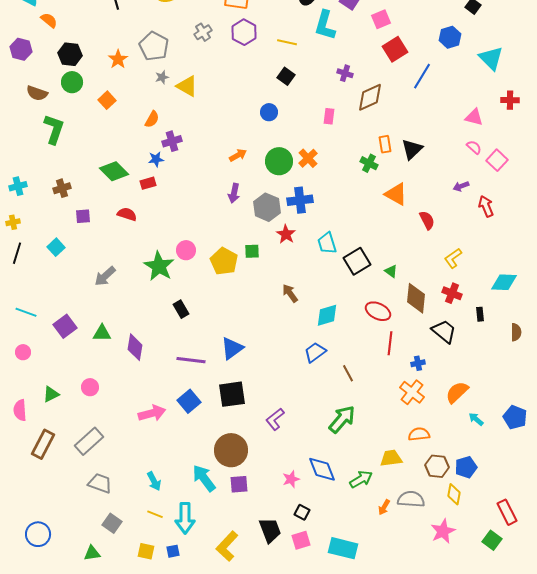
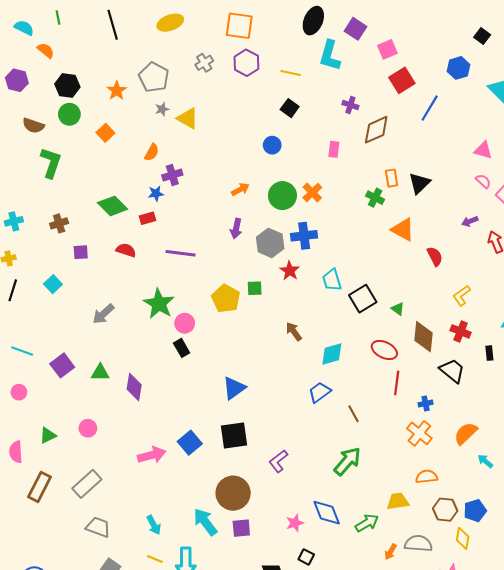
pink circle: (186, 250) -> (185, 323), moved
purple line: (191, 360) -> (181, 253), moved

